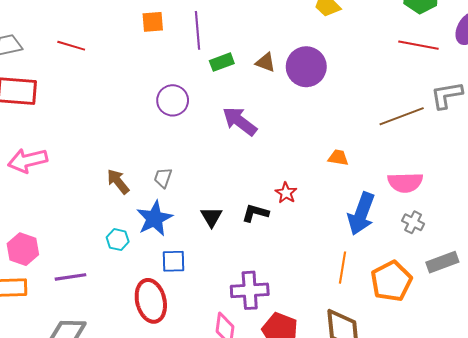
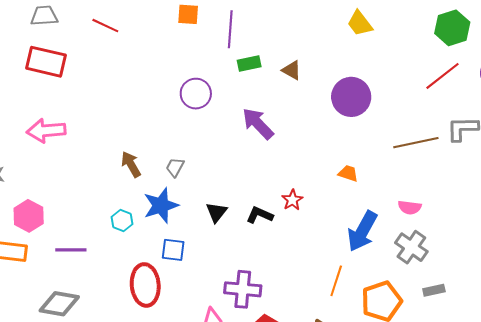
red line: (418, 45) -> (443, 76), turned -57
purple circle: (306, 67) -> (351, 97), moved
pink semicircle: (405, 182) -> (410, 207), size x0.7
gray cross: (413, 222) -> (411, 247), size x1.5
gray rectangle: (442, 262) -> (434, 290), size x0.7

